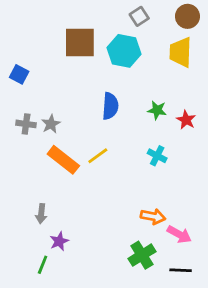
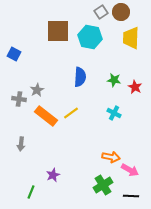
brown circle: (187, 16) -> (121, 12), moved
gray cross: (26, 124) -> (19, 99), moved
gray arrow: (41, 214) -> (21, 144), moved
purple star: (59, 241) -> (53, 175), moved

